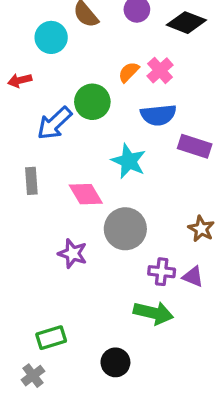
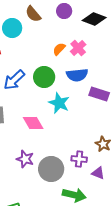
green circle: (92, 102) -> (44, 77), moved
gray circle: (125, 229) -> (51, 169), moved
purple cross: (162, 272) -> (79, 159), moved

